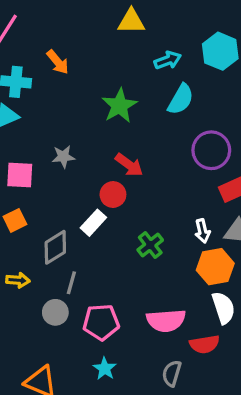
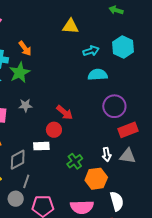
cyan semicircle: (181, 99) -> (98, 75), turned -126
green star: (119, 106) -> (20, 73), moved
white rectangle: (93, 223) -> (41, 146), turned 42
orange hexagon: (215, 267) -> (96, 179), moved

